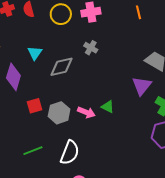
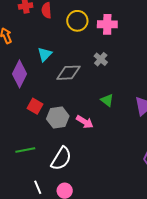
red square: (35, 106) -> (35, 106), turned 35
green triangle: (108, 107) -> (107, 100), moved

